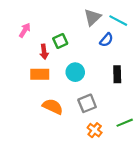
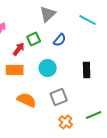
gray triangle: (92, 17) -> (48, 14), moved
blue semicircle: (106, 40) -> (60, 40), moved
red arrow: (44, 52) -> (19, 49), turned -136

